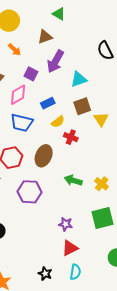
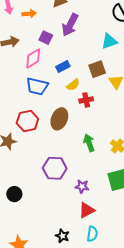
orange arrow: (14, 50) -> (29, 14), turned -48
cyan triangle: (79, 79) -> (109, 41), moved
red cross: (71, 137) -> (86, 100), turned -32
green arrow: (73, 180) -> (89, 143), turned 54
purple hexagon: (29, 192) -> (55, 168), moved

